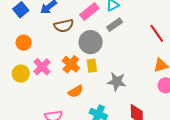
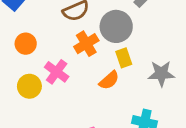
orange cross: (71, 64) -> (86, 44), moved, turned 30
orange semicircle: (76, 91) -> (109, 80), moved

